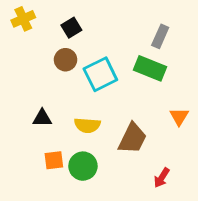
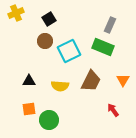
brown trapezoid: (133, 138) -> (91, 81), moved
orange square: (54, 160) -> (29, 109), moved
green circle: (83, 166) -> (49, 120), moved
red arrow: (162, 178) -> (113, 110), moved, turned 112

